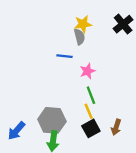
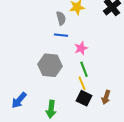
gray semicircle: (79, 37) -> (61, 18), moved
gray hexagon: (52, 120) -> (50, 65), moved
black square: (91, 128) -> (84, 98), turned -35

